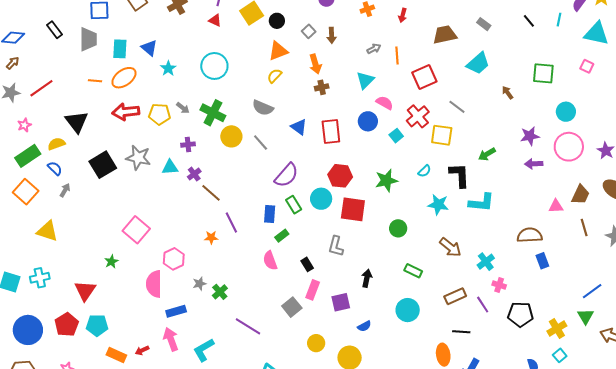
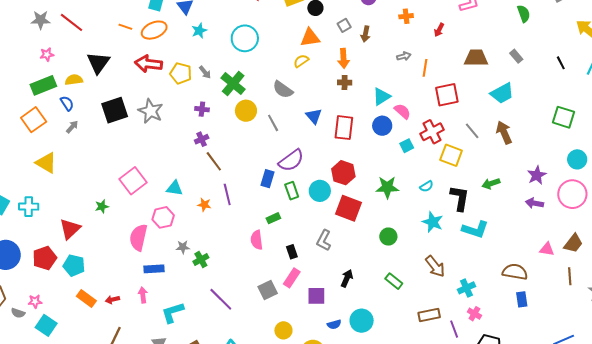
cyan triangle: (365, 80) -> (382, 97), moved
red line: (41, 88) -> (72, 22), turned 60
brown arrow: (508, 93) -> (504, 132), moved, size x1.6
purple star: (530, 136) -> (537, 175), turned -30
cyan triangle: (170, 167) -> (175, 188), moved
blue rectangle: (270, 214) -> (268, 179), moved
cyan circle: (408, 310) -> (362, 321), moved
pink arrow: (171, 339) -> (143, 295), size x0.7

